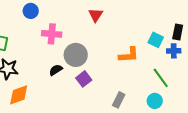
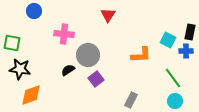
blue circle: (31, 11) -> (34, 11), moved
cyan circle: (155, 101) -> (175, 101), moved

